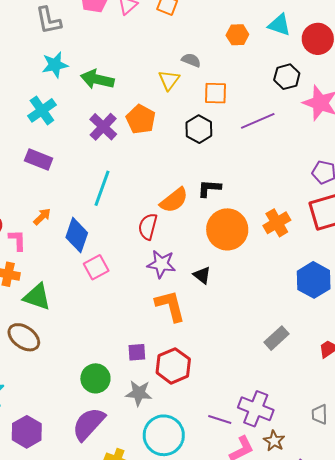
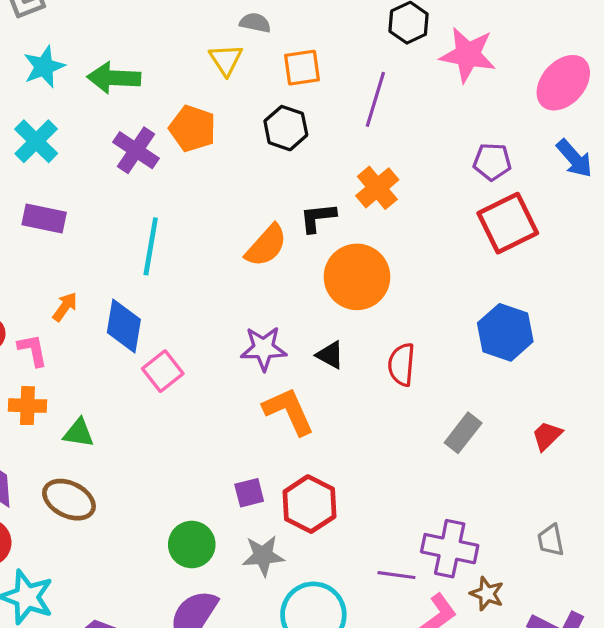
purple line: (258, 121) -> (375, 99), turned -40
orange cross: (277, 223) -> (377, 188), moved
red semicircle: (148, 227) -> (402, 365), moved
green triangle: (37, 297) -> (79, 433), size x0.7

